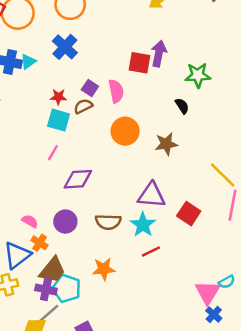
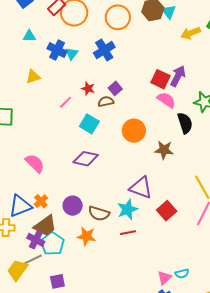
cyan triangle: (28, 61) -> (72, 54), turned -32
pink semicircle: (116, 91) -> (166, 100), moved, turned -60
black semicircle: (182, 106) -> (185, 123), size x1.5
cyan square: (59, 120) -> (89, 124), moved
pink line: (53, 153) -> (66, 102), moved
pink semicircle: (30, 221) -> (35, 163), moved, size x1.5
purple circle: (65, 222) -> (73, 206), moved
brown semicircle: (108, 222) -> (99, 213), moved
pink triangle: (208, 292) -> (164, 278), size x0.7

